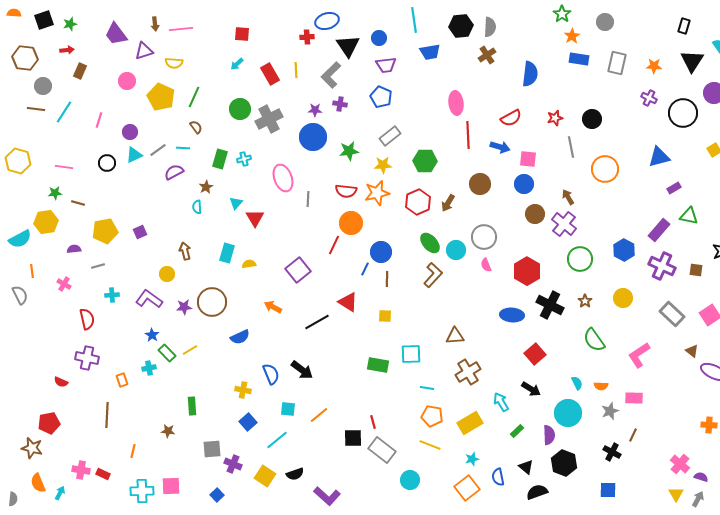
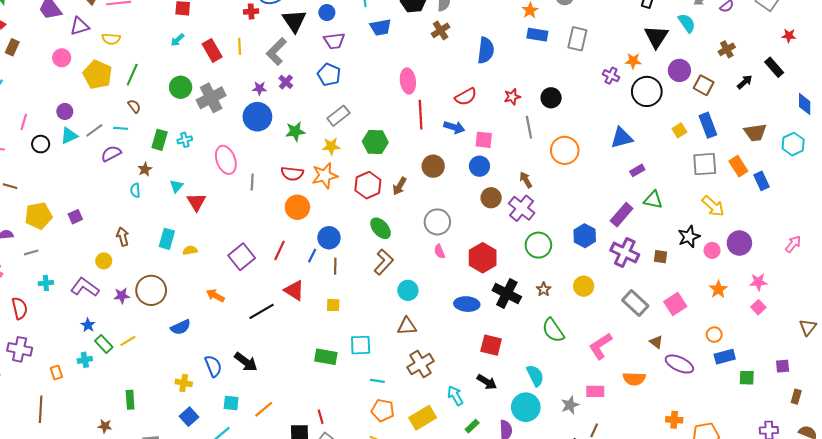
orange star: (654, 66) -> (633, 61), moved
purple cross: (340, 104) -> (286, 82), turned 32
pink line: (99, 120) -> (24, 122), moved
red line: (334, 245) -> (280, 250), moved
cyan circle: (456, 250) -> (408, 290), moved
red square: (535, 354) -> (491, 345), turned -35
cyan semicircle: (577, 383) -> (535, 376), size x1.5
orange semicircle: (601, 386) -> (634, 379), moved, size x1.5

